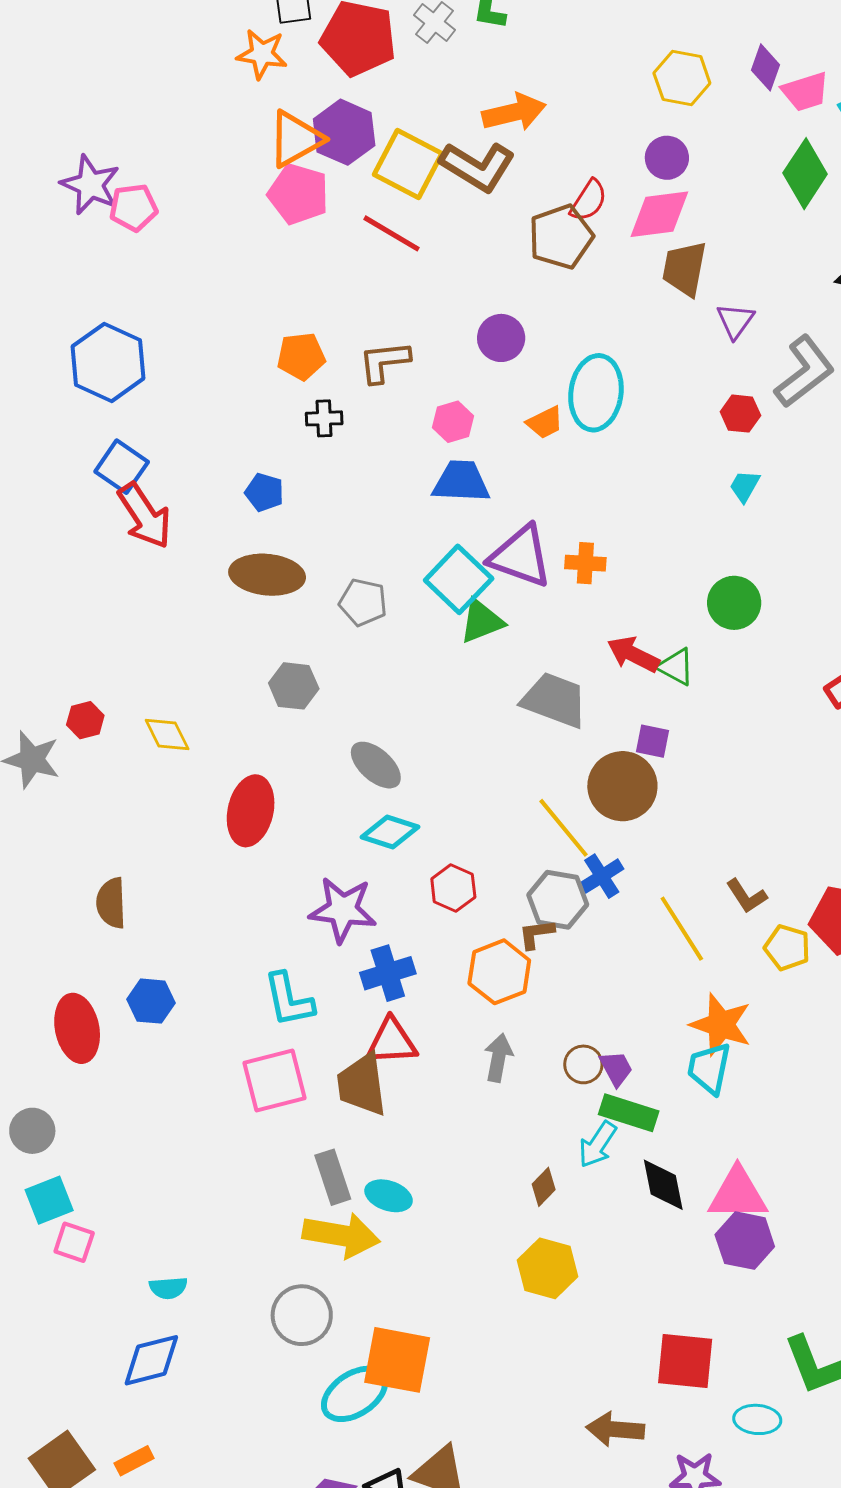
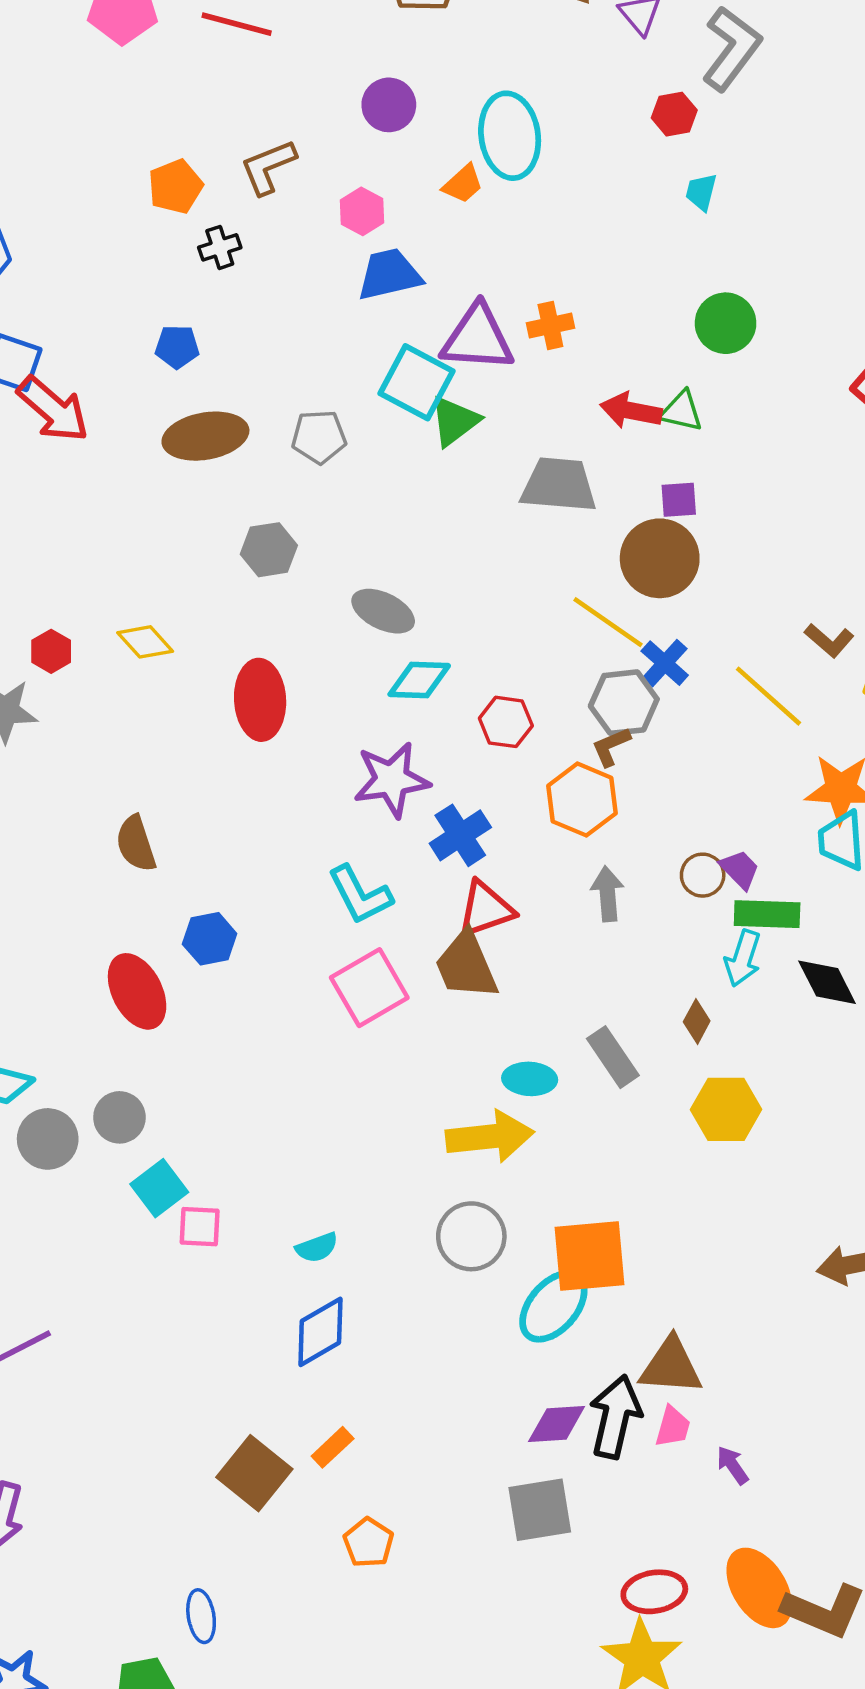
gray rectangle: (333, 1177) -> (613, 1057), moved

